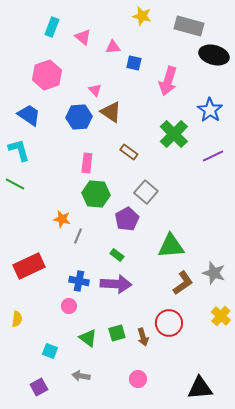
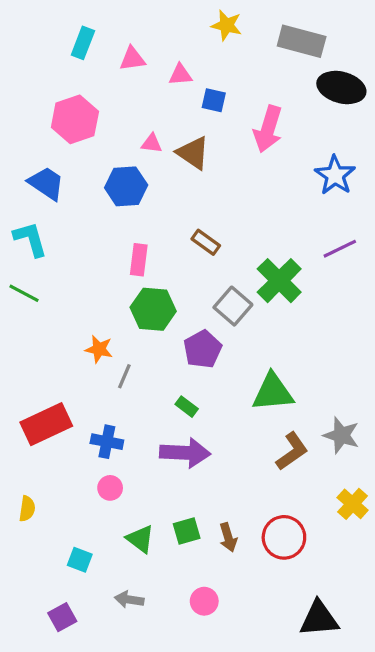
pink triangle: (83, 37) -> (132, 59), turned -48
pink triangle: (95, 90) -> (152, 143), turned -40
brown triangle: (111, 112) -> (193, 153), moved
green cross: (174, 134) -> (279, 281), moved
blue cross: (79, 281) -> (107, 442), moved
red circle: (169, 323) -> (284, 537), moved
pink circle: (138, 379) -> (204, 601), moved

